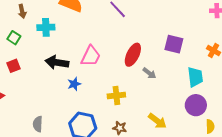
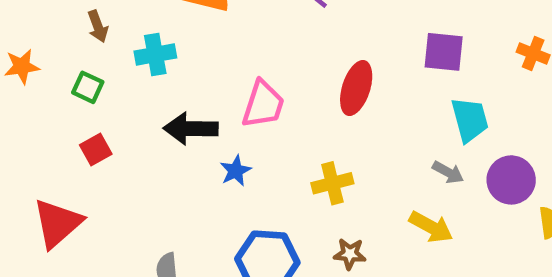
gray arrow: (149, 73) -> (448, 172), moved
cyan trapezoid: (195, 77) -> (470, 120), moved

